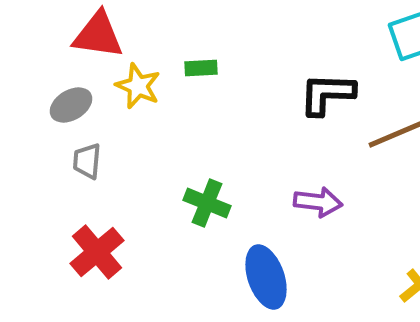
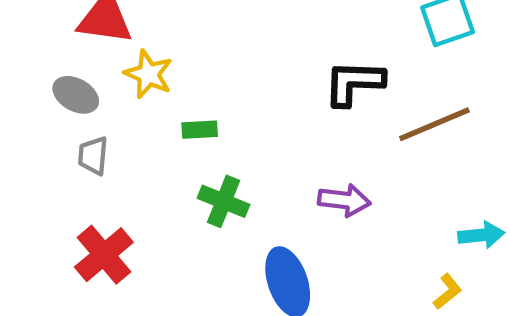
green rectangle: (201, 68) -> (200, 130), moved
gray ellipse: (71, 105) -> (76, 95), turned 60

